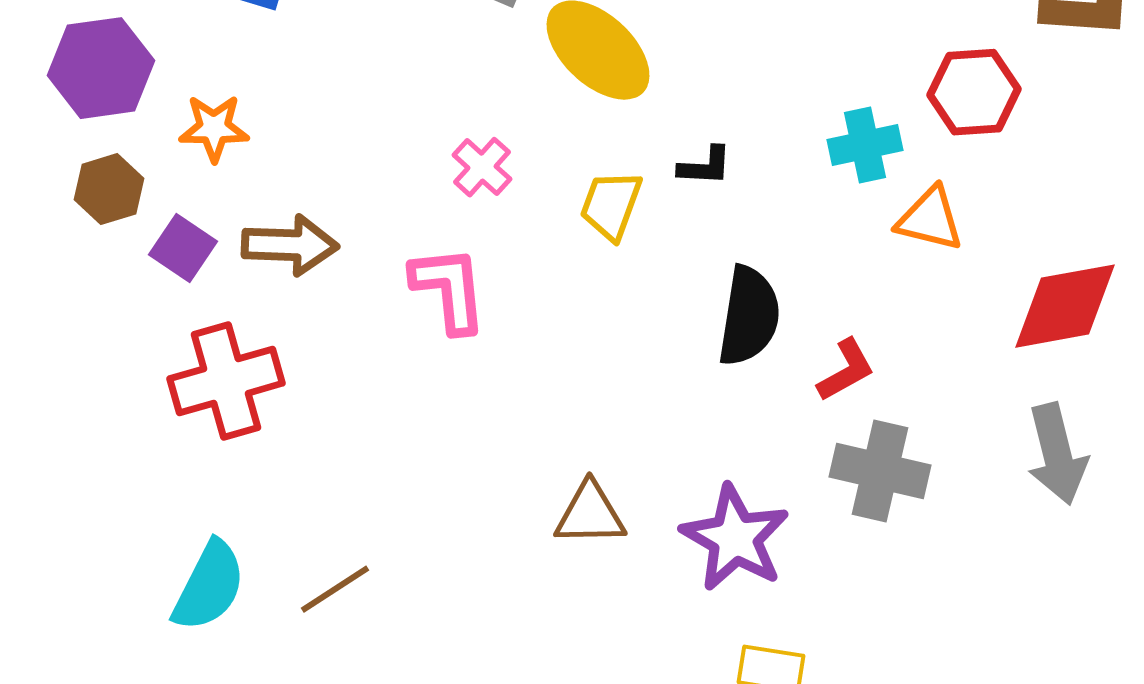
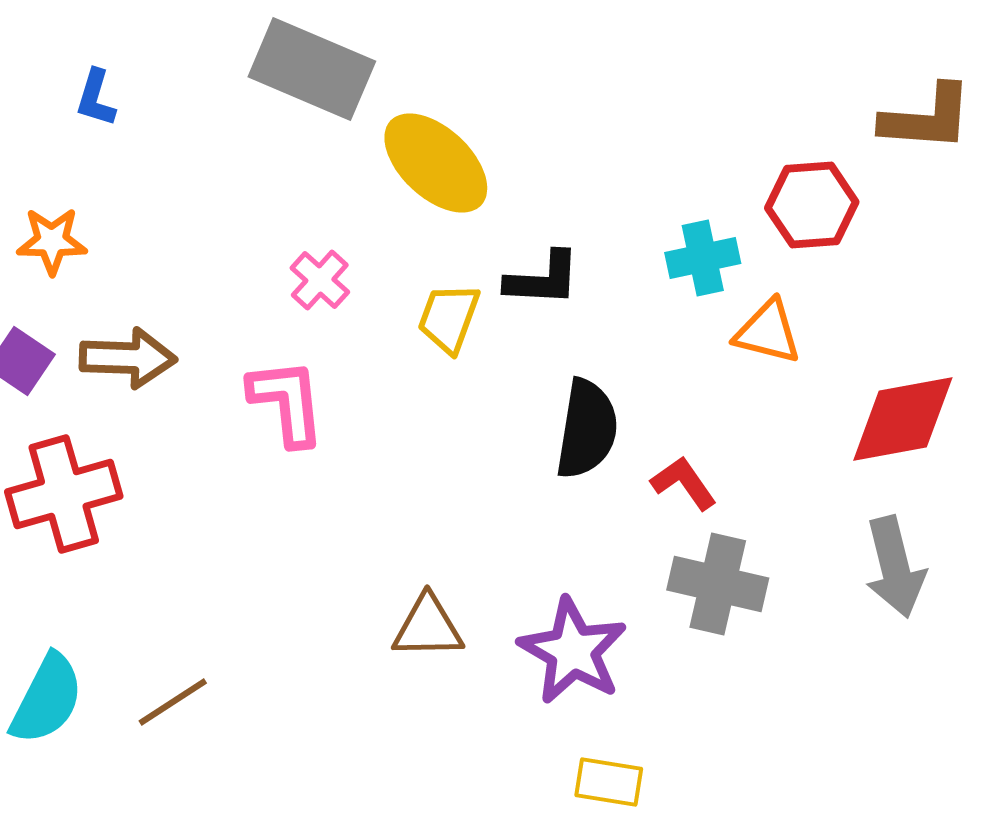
black L-shape: (705, 166) -> (543, 279), size x1.4
red L-shape: (846, 370) -> (684, 483), turned -96

